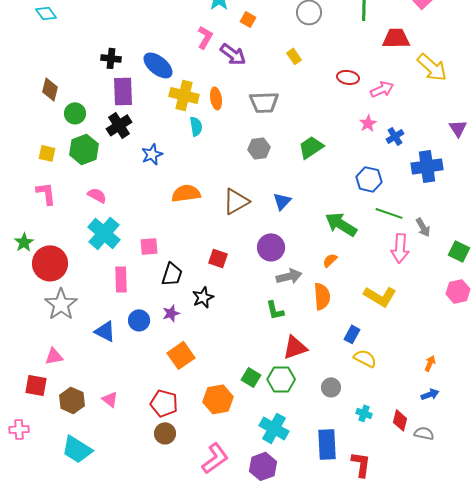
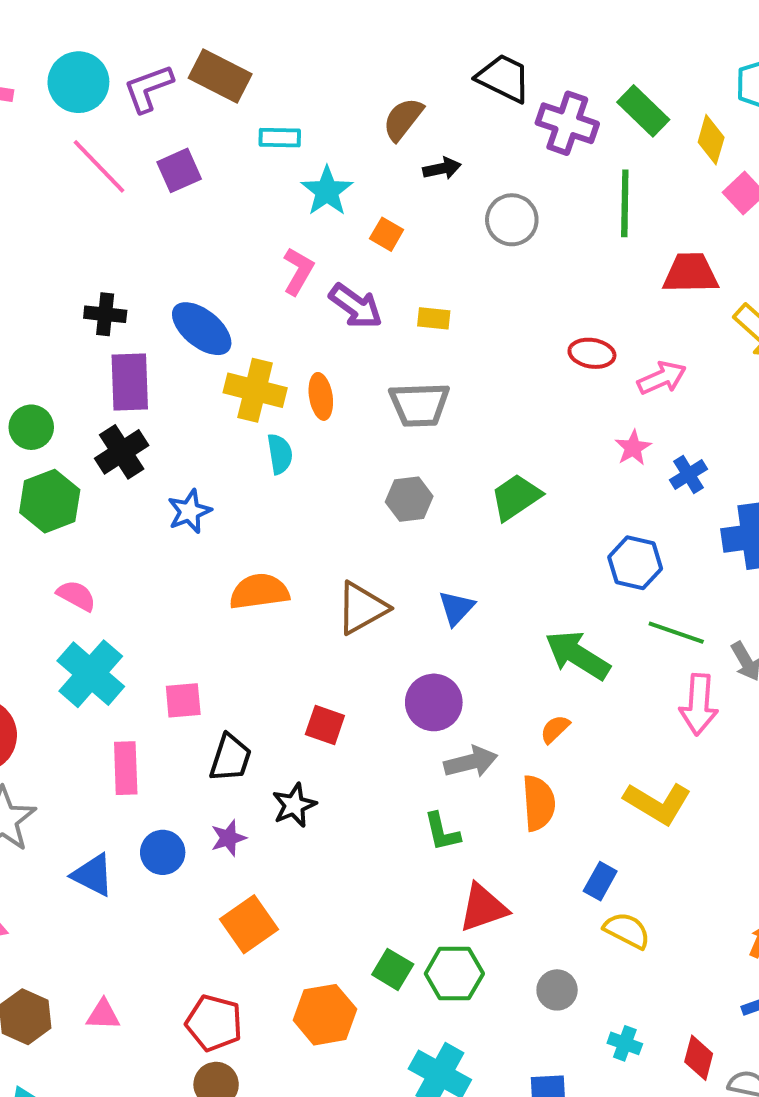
yellow rectangle: (294, 56) -> (434, 318), moved, turned -49
pink triangle: (110, 399) -> (103, 1015), turned -36

